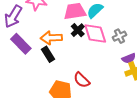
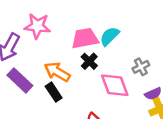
pink diamond: (95, 34) -> (115, 85), moved
orange arrow: (51, 38) -> (57, 72), turned 35

